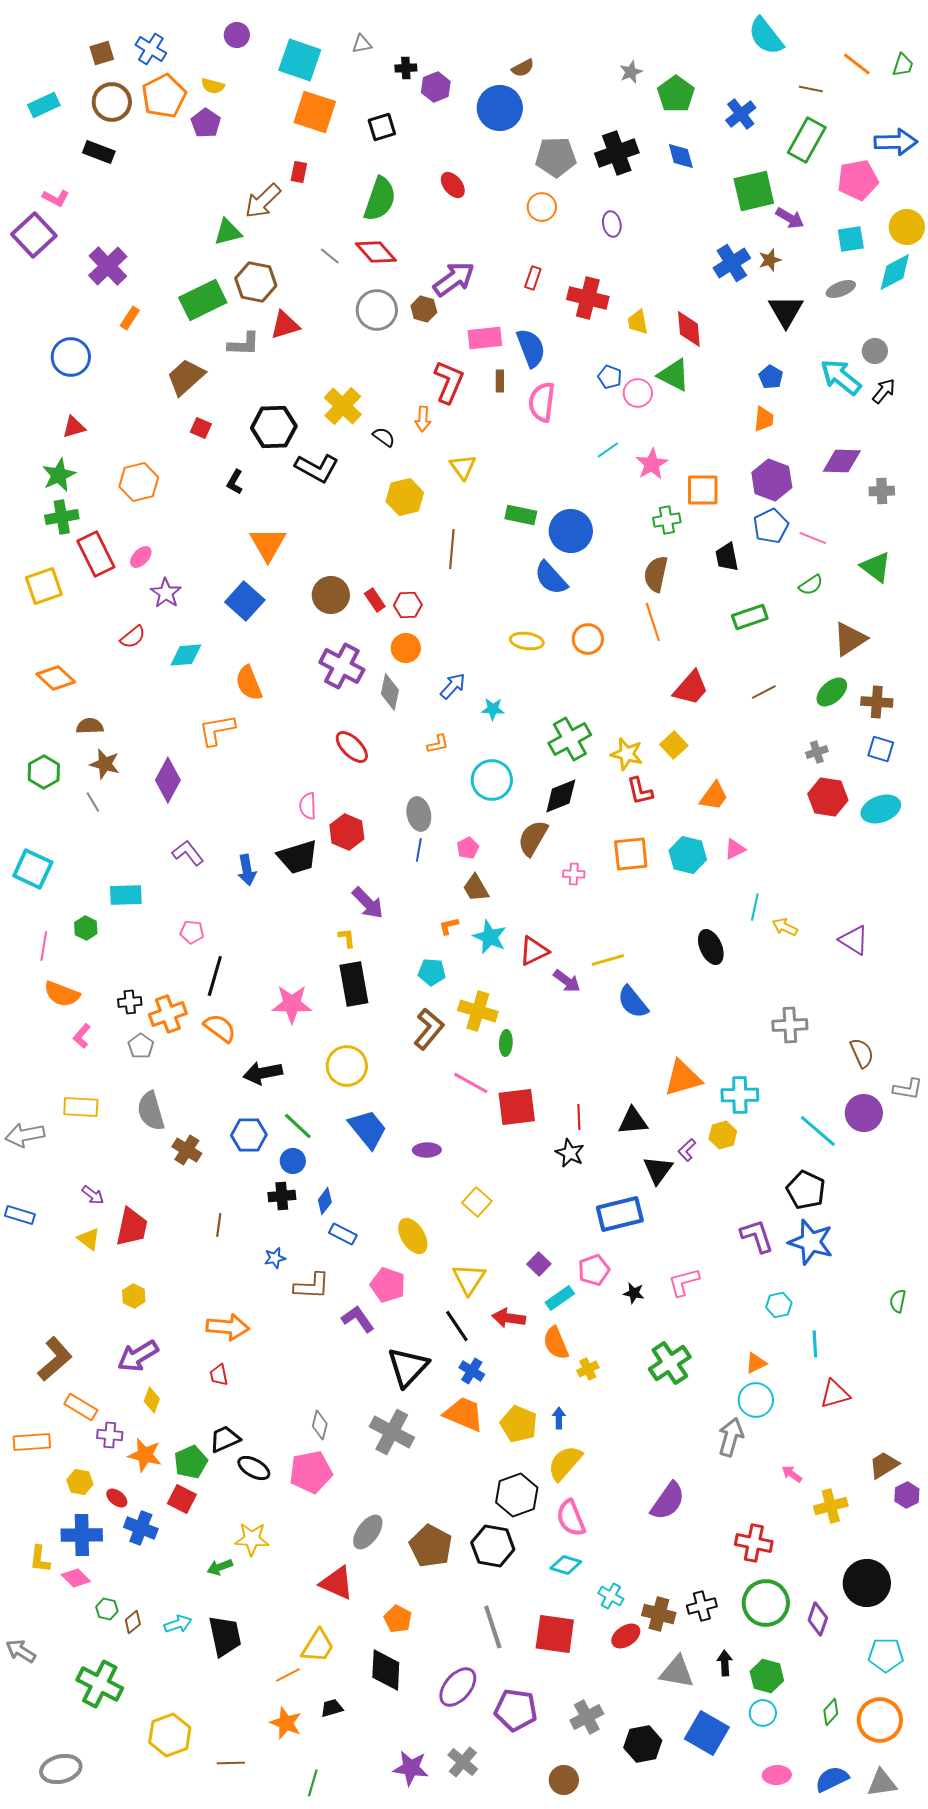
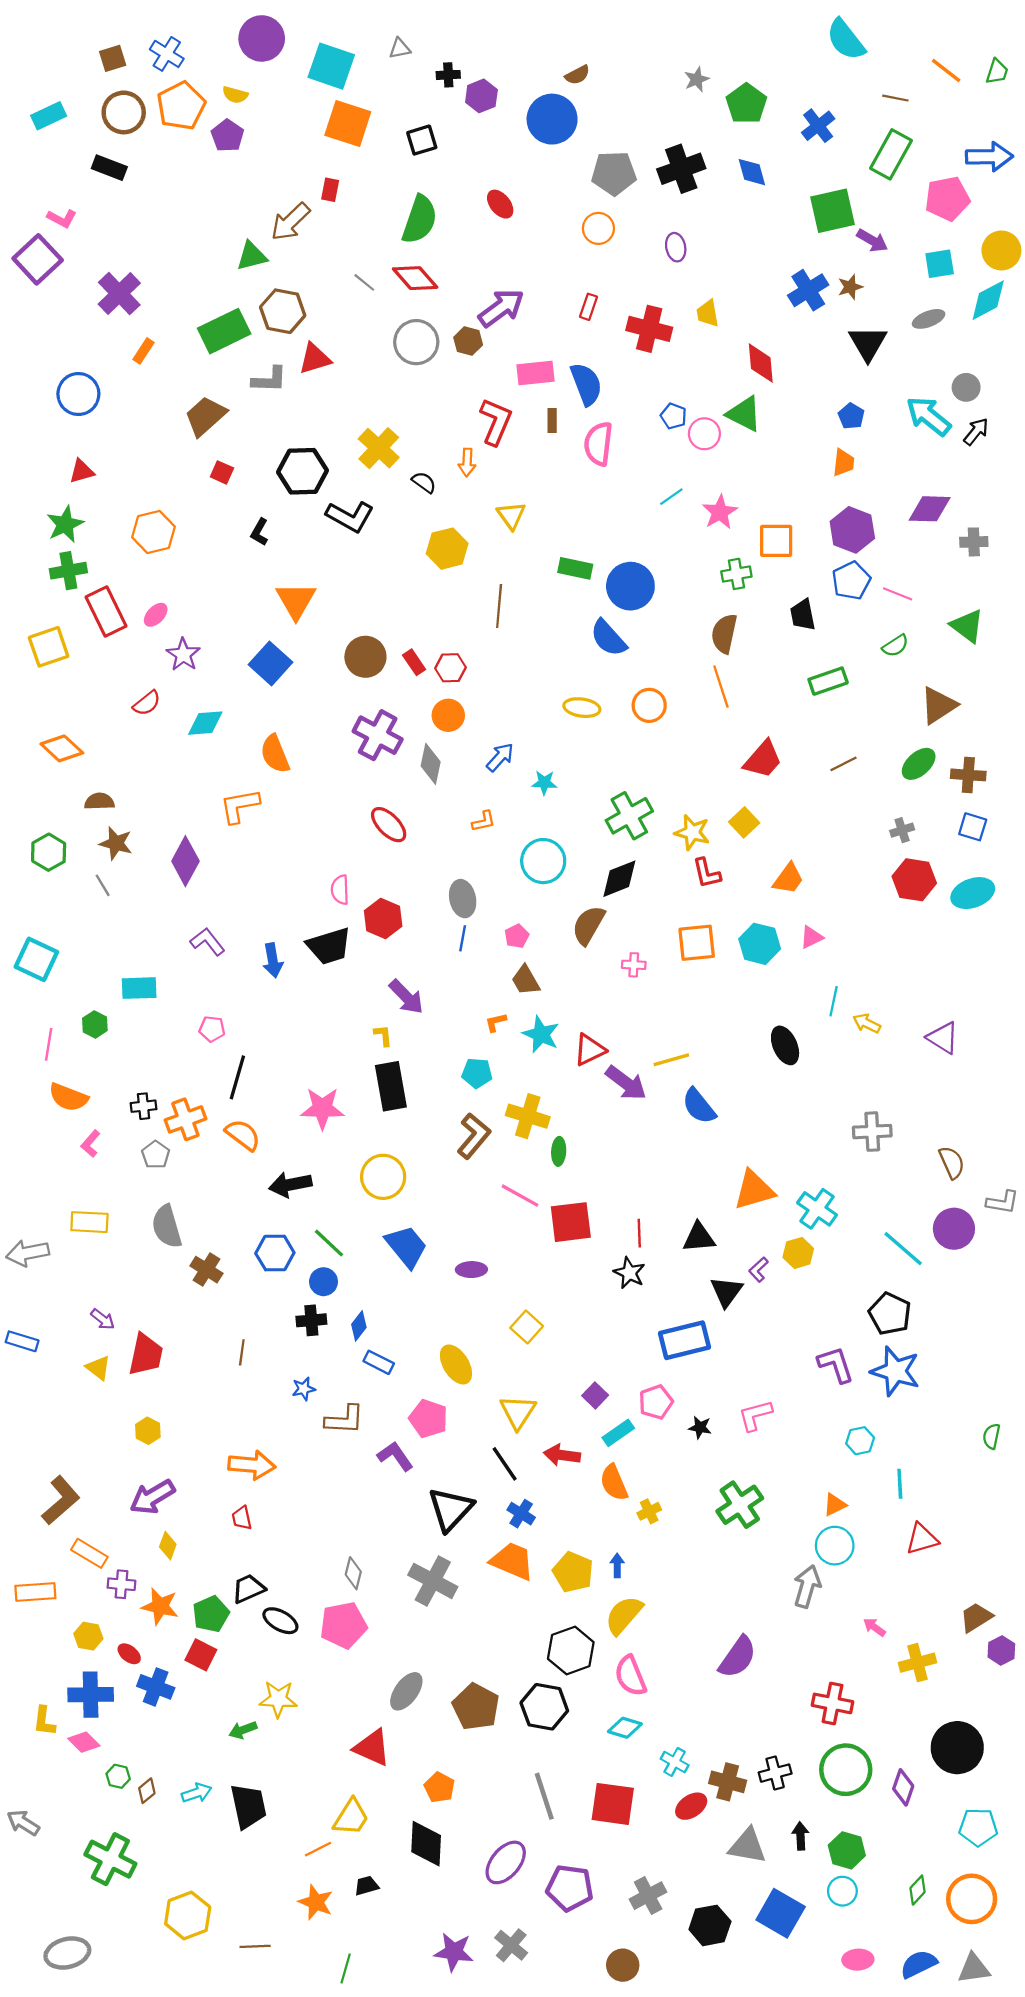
purple circle: (237, 35) -> (262, 38), size x1.6
yellow trapezoid: (638, 322) -> (708, 313), moved
purple arrow: (567, 981) -> (626, 1083), size x1.4
cyan cross: (740, 1095) -> (817, 1209), turned 36

